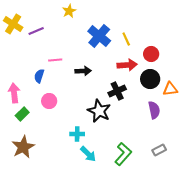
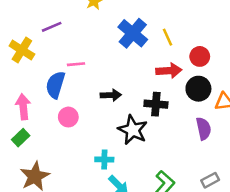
yellow cross: (13, 24) -> (22, 50), moved
black arrow: (83, 71) -> (111, 95), moved
blue semicircle: (39, 76) -> (55, 85), size x1.5
black cross: (117, 91) -> (156, 104), turned 30
green rectangle: (22, 114) -> (21, 138), moved

